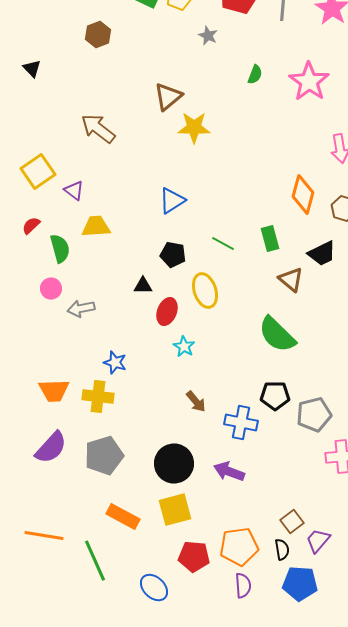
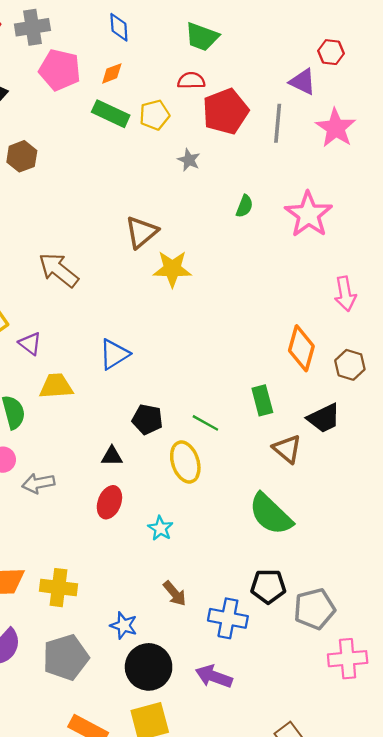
brown hexagon: (98, 35) -> (22, 156), moved
blue triangle: (172, 201) -> (114, 354), moved
green line: (223, 244) -> (205, 423), moved
red ellipse: (167, 312) -> (109, 502), moved
blue star: (115, 363) -> (124, 625), moved

